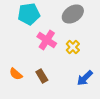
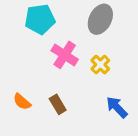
gray ellipse: (73, 14) -> (100, 19), turned -30
blue arrow: (85, 78) -> (117, 107), turned 90

